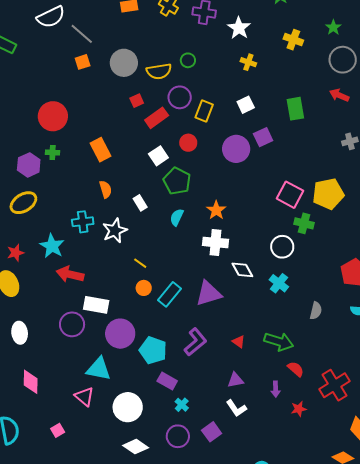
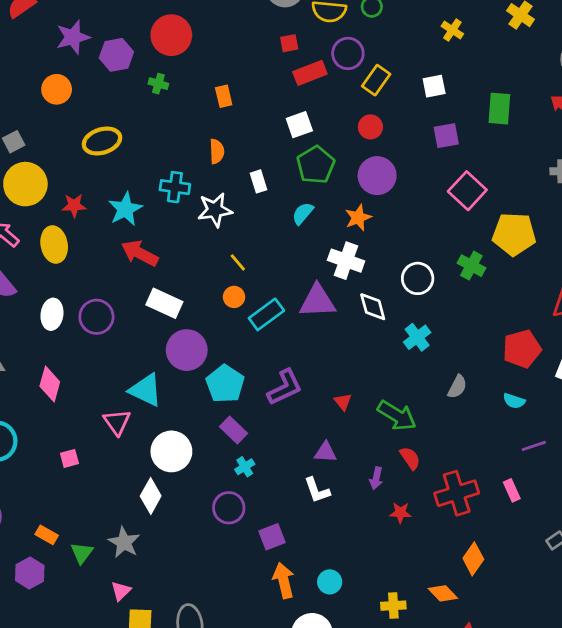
red circle: (188, 143) -> (370, 127), moved
purple circle: (236, 149) -> (377, 176), moved
orange rectangle: (100, 150) -> (224, 96), size x0.7
purple hexagon: (29, 165) -> (116, 55), moved
pink square: (290, 195) -> (467, 191), moved
white circle: (282, 247) -> (418, 278), moved
purple triangle: (209, 293) -> (317, 301), moved
purple circle: (72, 324) -> (96, 317), moved
purple square: (212, 432) -> (272, 537), moved
white diamond: (136, 447) -> (151, 496), moved, turned 70

